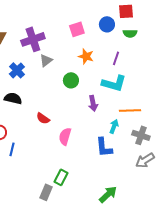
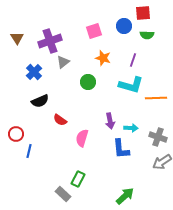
black semicircle: (13, 98) -> (40, 101), moved, turned 144
purple arrow: (93, 103) -> (110, 121), moved
orange line: (130, 110) -> (156, 98), moved
cyan arrow: (114, 126) -> (131, 128), turned 72
gray rectangle: (46, 192) -> (63, 194), turned -70

